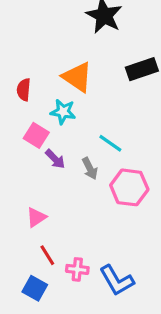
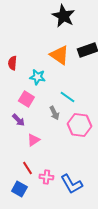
orange triangle: (77, 77) -> (59, 55), moved
pink square: (36, 135) -> (26, 99), moved
purple arrow: (55, 159) -> (18, 120), moved
pink triangle: (36, 217) -> (33, 140), moved

